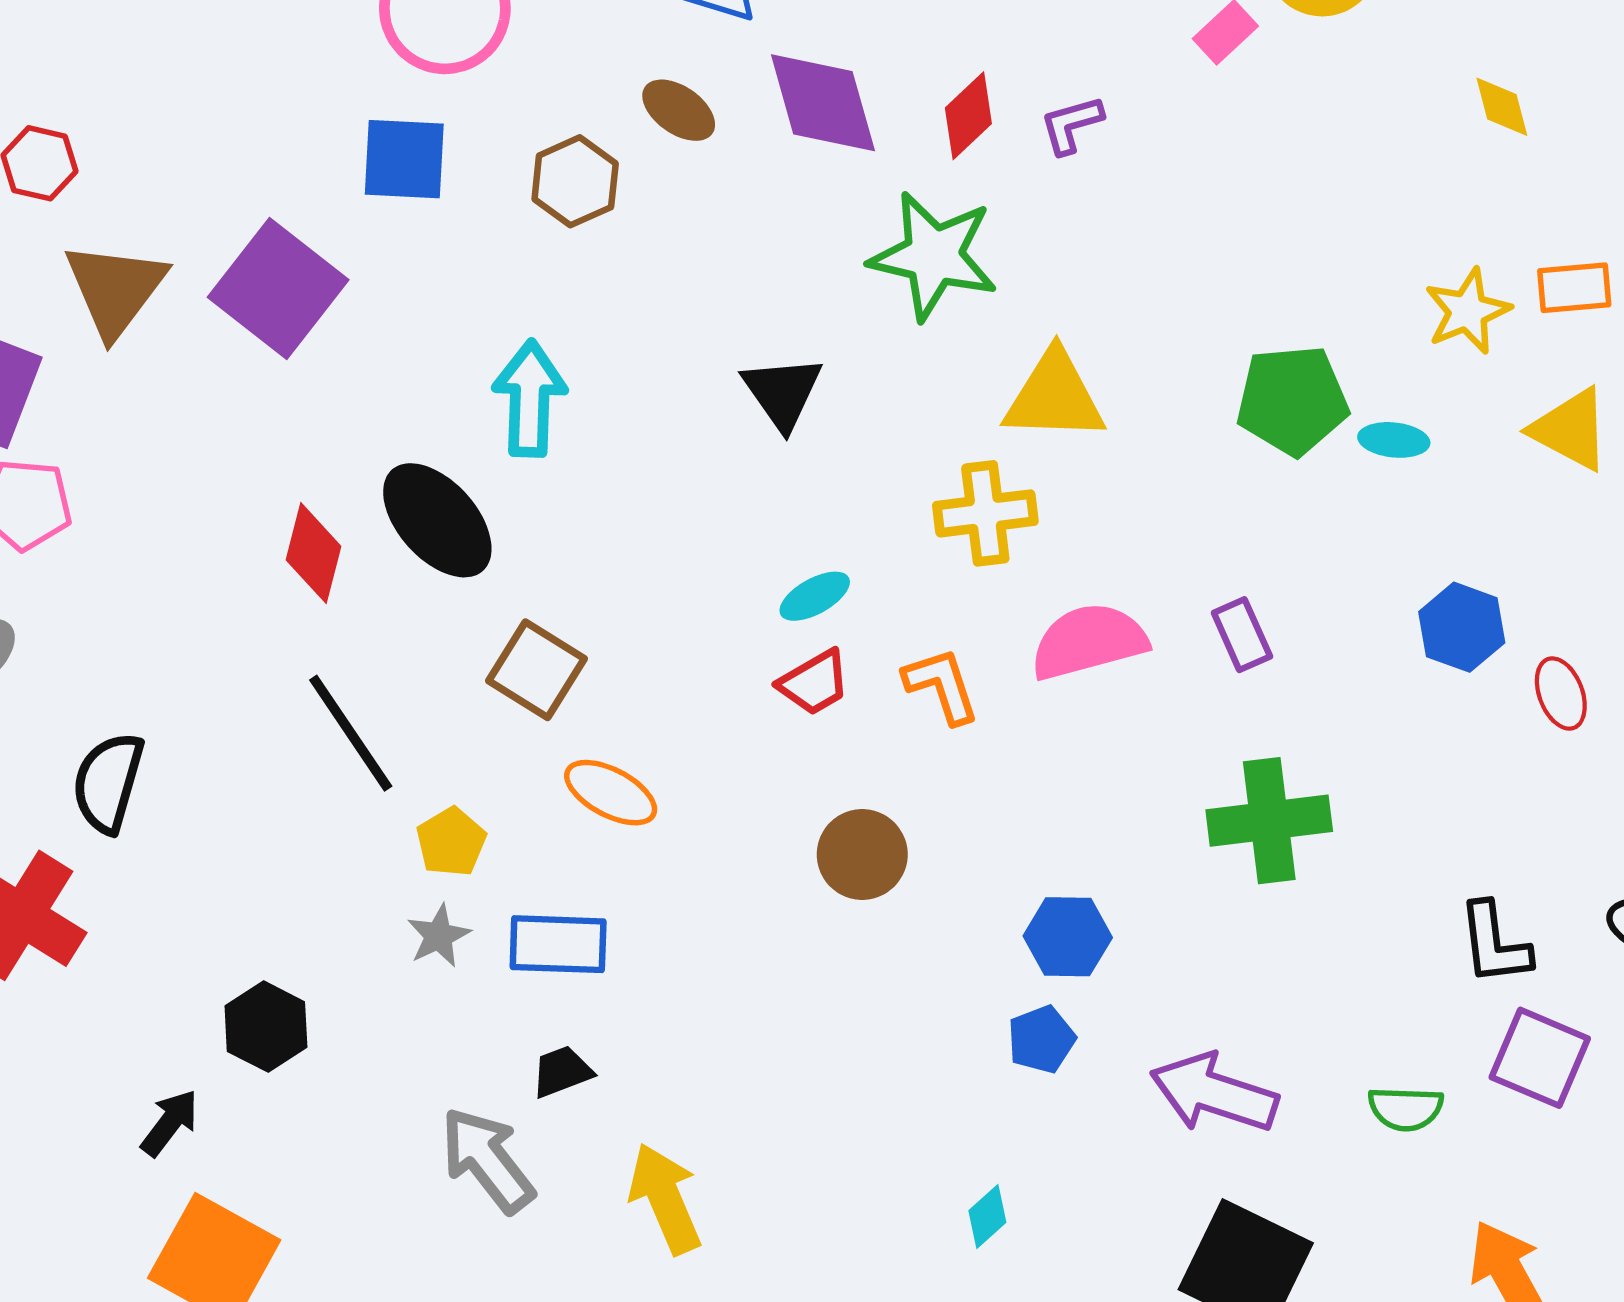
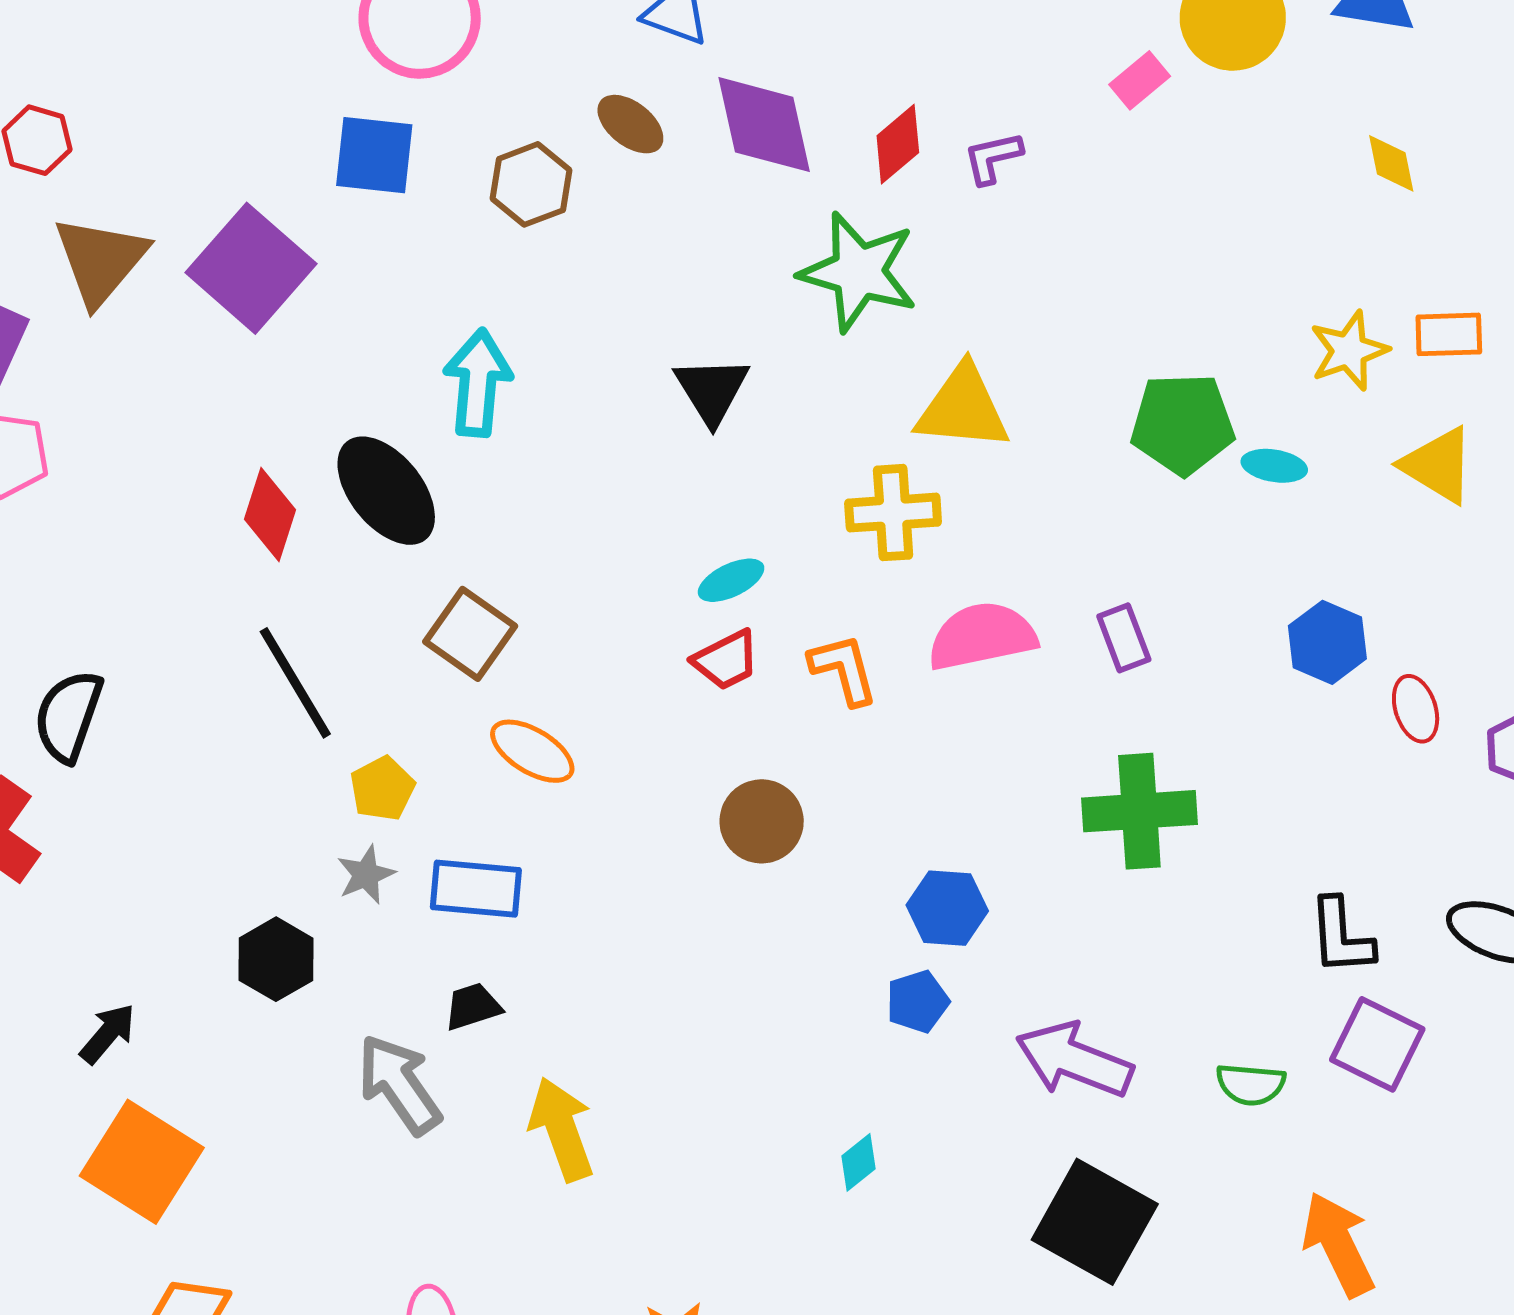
black hexagon: (266, 1027) -> (276, 959), moved

